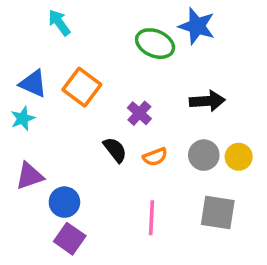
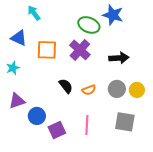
blue triangle: (33, 84) -> (19, 38), moved
orange square: (82, 87) -> (47, 50), turned -35
purple cross: (139, 113) -> (80, 50), moved, size x1.5
purple square: (70, 239) -> (57, 130), moved, turned 30

